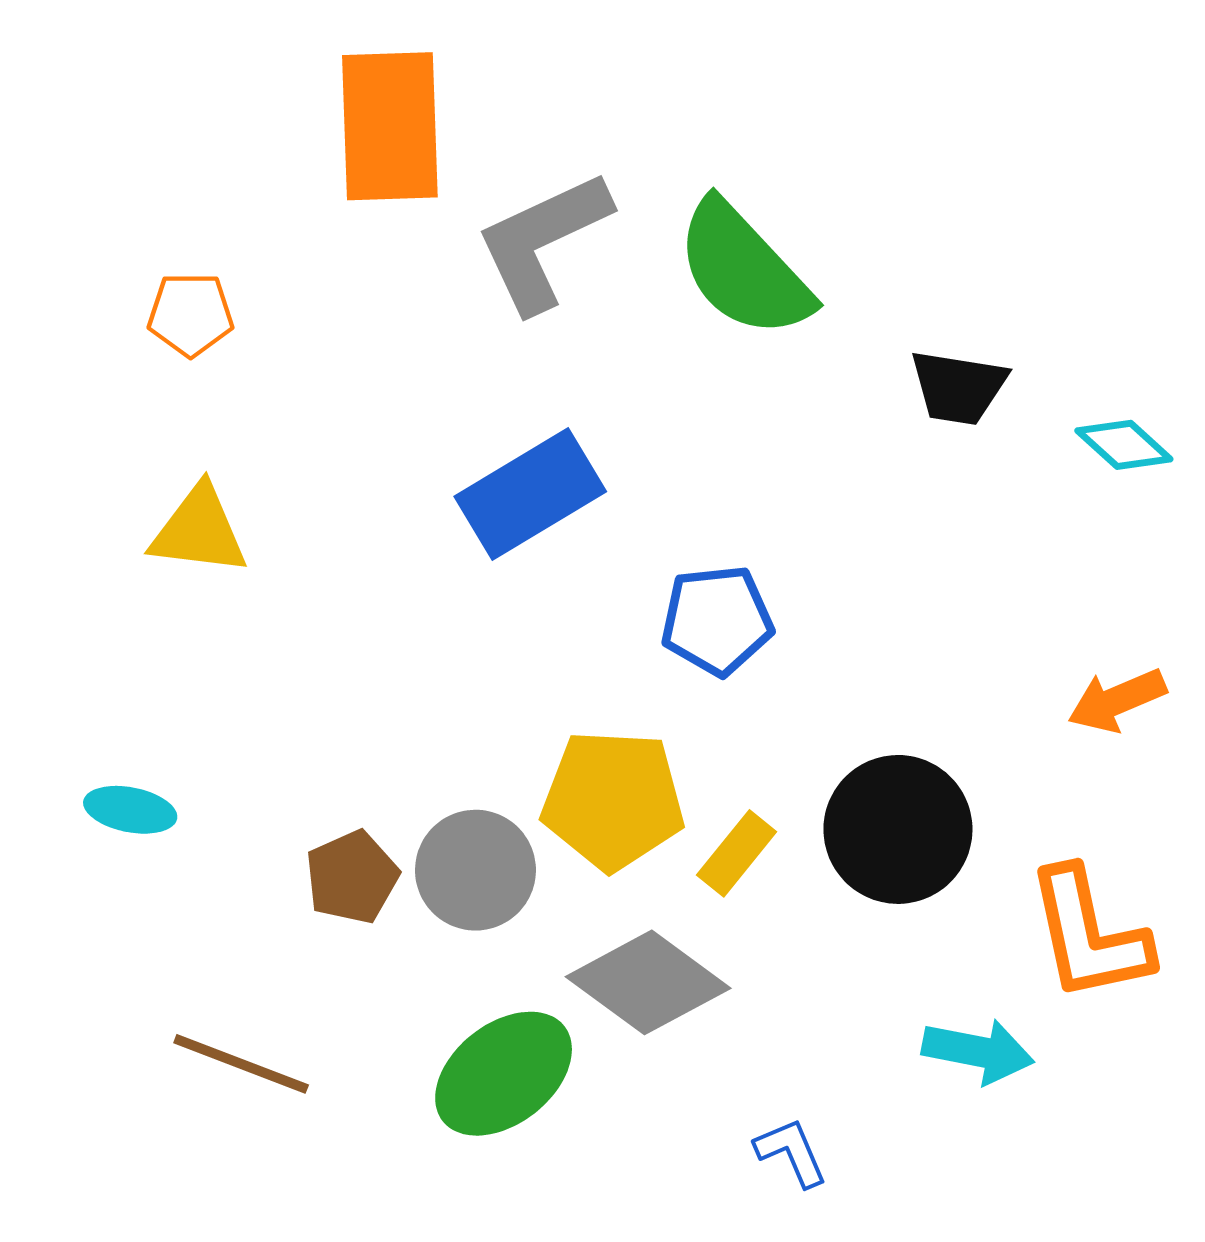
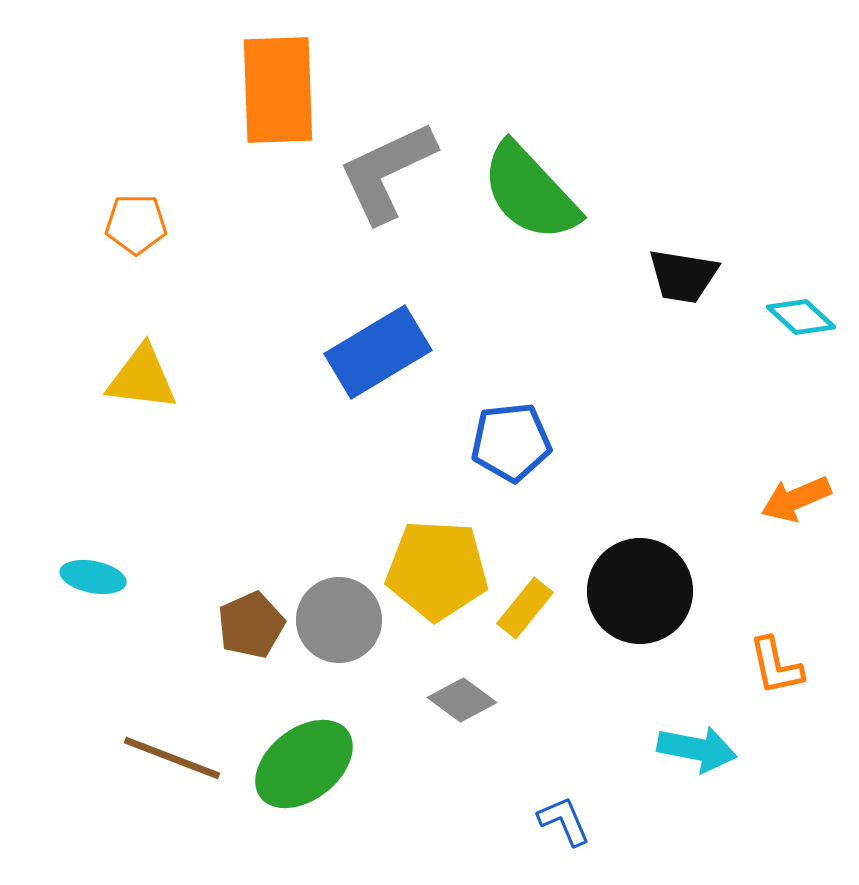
orange L-shape: (1089, 935) -> (776, 666), size x0.6
gray diamond: (648, 982) -> (462, 700), size x0.6
green ellipse: (504, 1074) -> (304, 764), moved

